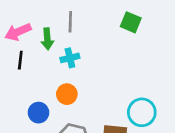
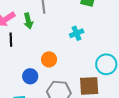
cyan cross: (70, 58) -> (77, 33), moved

